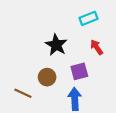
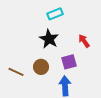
cyan rectangle: (88, 18) -> (55, 14), moved
brown line: (23, 93) -> (16, 72), moved

